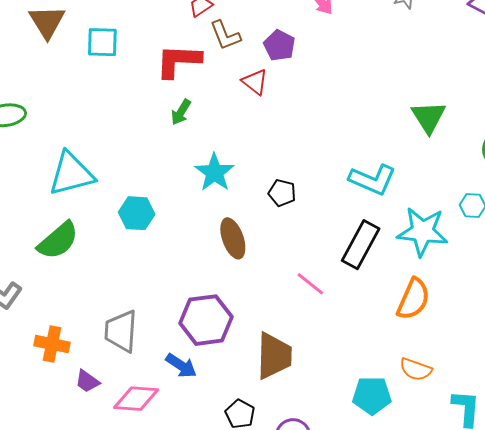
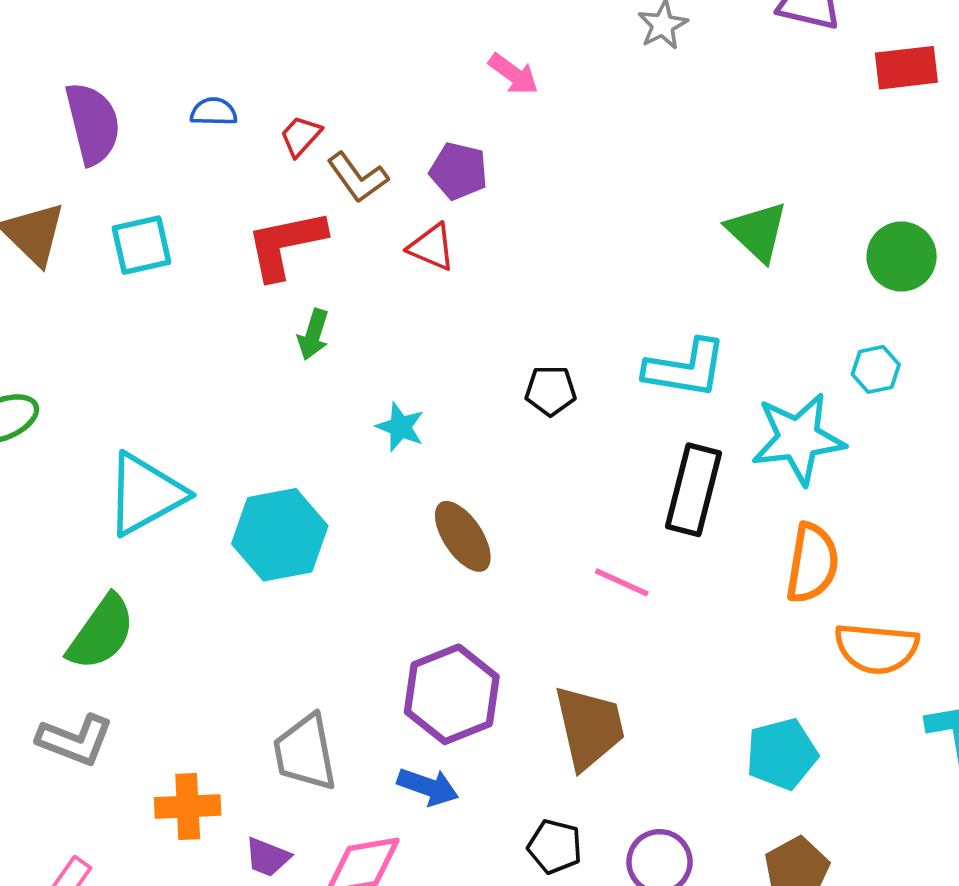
cyan star: (214, 172) -> (400, 427), size x0.7
black pentagon: (282, 193) -> (551, 391), moved
cyan hexagon: (137, 213) -> (280, 535), size x1.4
green semicircle: (58, 241) -> (101, 633), moved
orange semicircle: (416, 369) -> (876, 648), moved, size x1.4

